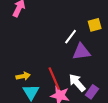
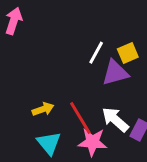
yellow square: (95, 25) -> (128, 53), moved
yellow arrow: (23, 76) -> (43, 109), moved

